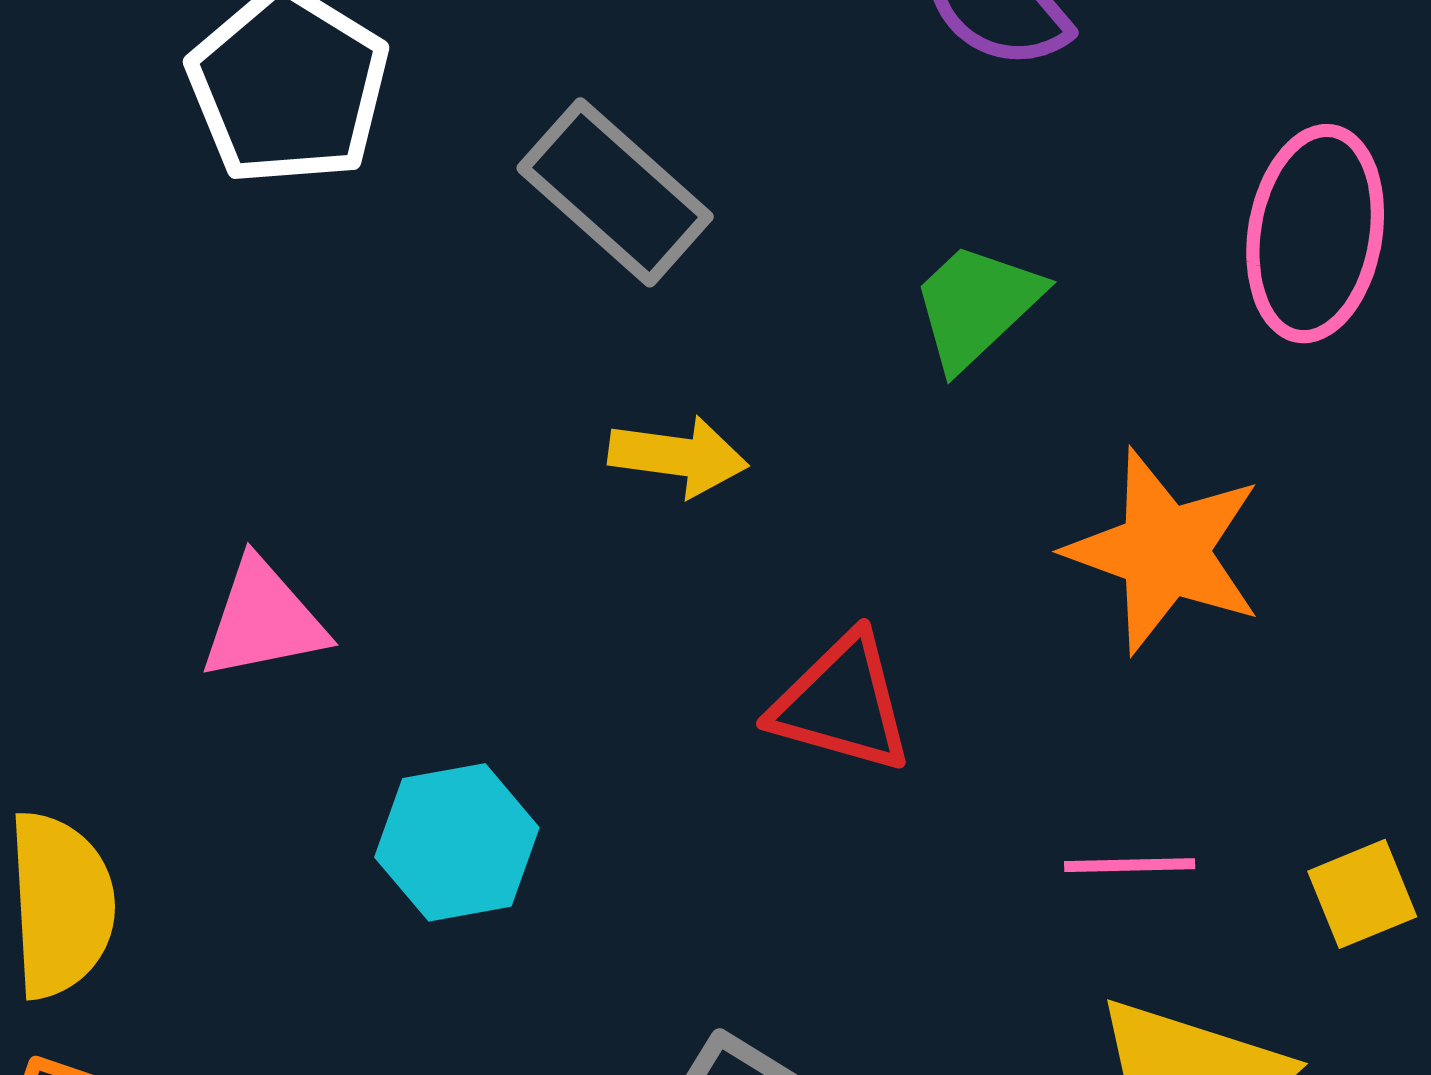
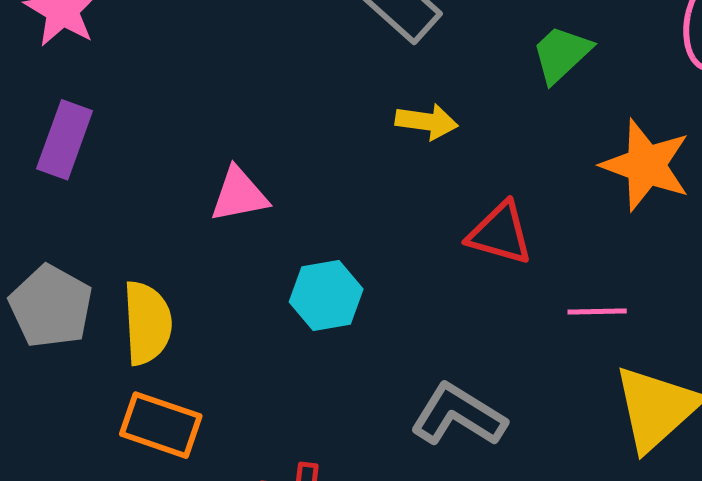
pink line: (1130, 865) -> (597, 311), moved

